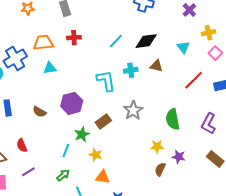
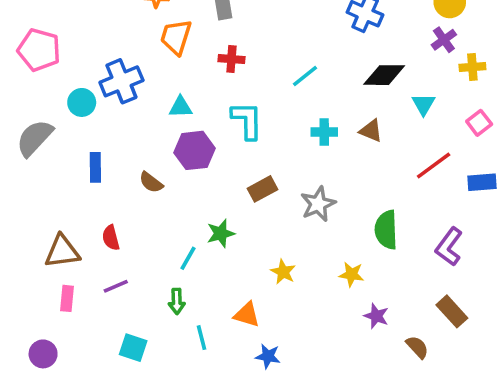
yellow cross: (209, 33) -> (472, 67), moved
black diamond: (146, 41) -> (384, 75), moved
orange trapezoid: (43, 43) -> (176, 37), moved, turned -75
cyan L-shape: (106, 81) -> (247, 120), moved
purple hexagon: (72, 103) -> (195, 150), moved
brown rectangle: (103, 121) -> (262, 189), moved
yellow star: (96, 155) -> (283, 272), moved
purple star: (179, 157) -> (376, 316), moved
brown semicircle: (160, 169) -> (417, 347), moved, turned 104
green arrow: (63, 175) -> (177, 301), turned 120

